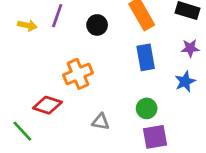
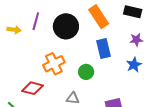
black circle: (97, 25) -> (66, 26), size x1.6
green circle: (147, 108) -> (86, 72), moved

